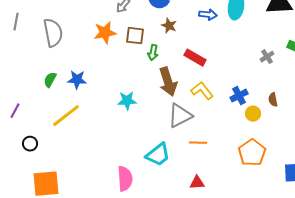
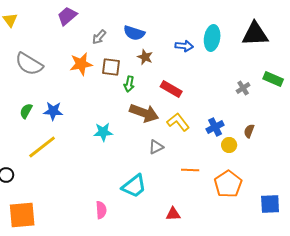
gray semicircle: (53, 33) -> (29, 64), turned 132
brown arrow: (168, 82) -> (144, 113), turned -52
brown semicircle: (273, 100) -> (249, 131), turned 32
gray triangle: (180, 116) -> (156, 147), size x0.6
orange line: (198, 143) -> (190, 170), moved
pink semicircle: (125, 179) -> (101, 210), size x0.7

